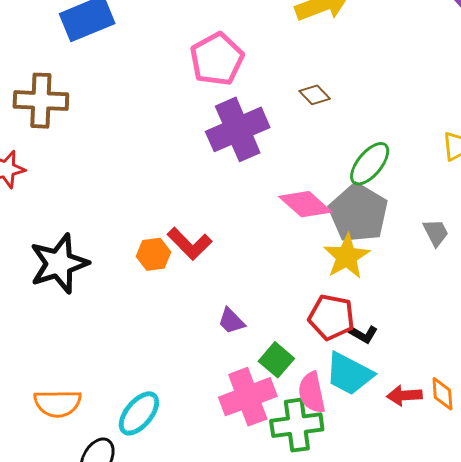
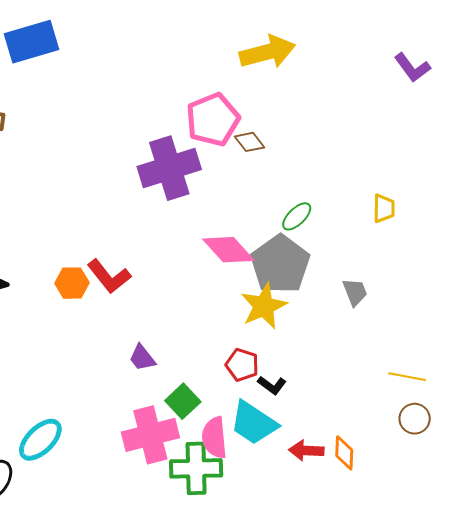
pink pentagon: (217, 59) -> (213, 120), moved
green ellipse: (370, 164) -> (297, 216), size x0.7
red pentagon: (331, 317) -> (242, 365), size x0.7

